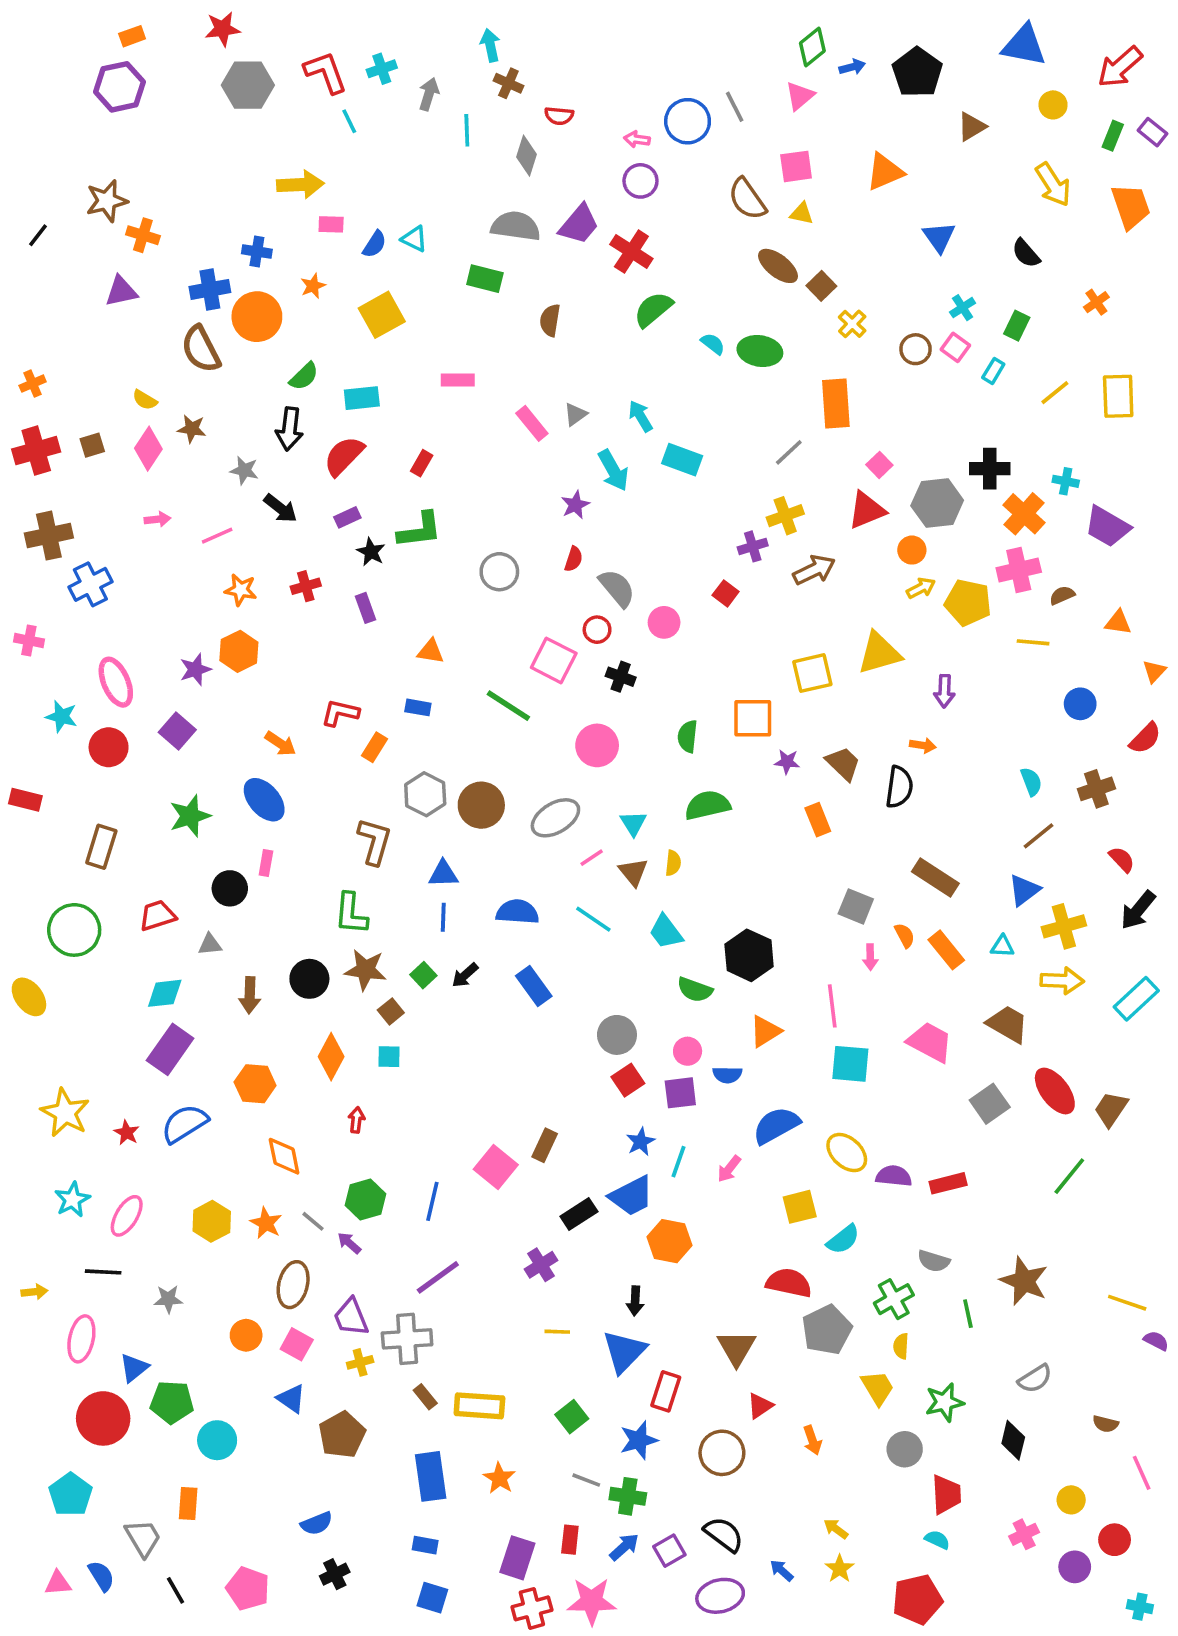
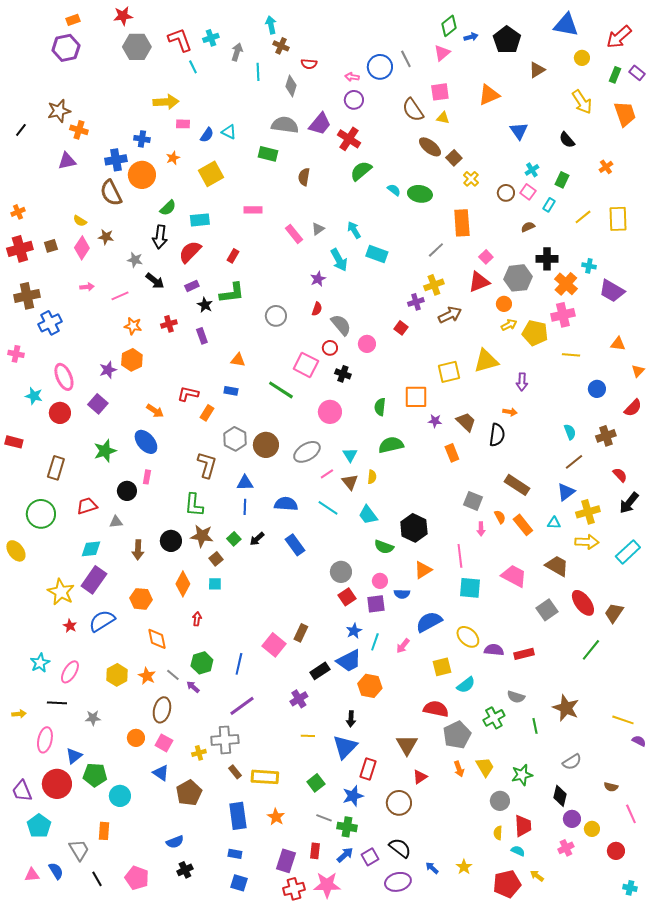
brown semicircle: (1062, 595) -> (528, 227), moved
yellow star: (65, 1113) -> (61, 592), moved
purple trapezoid: (351, 1317) -> (22, 791), moved
yellow semicircle: (901, 1346) -> (498, 833), moved
orange arrow: (812, 1440) -> (459, 769), moved
yellow arrow: (836, 1529) -> (537, 876), moved
purple circle: (1075, 1567) -> (572, 819), moved

